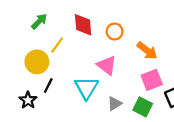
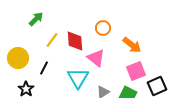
red diamond: (83, 25) -> (75, 41), moved
yellow circle: (37, 62) -> (18, 58), moved
black line: (48, 86) -> (44, 68), moved

